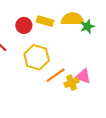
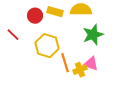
green star: (87, 26) -> (93, 35), moved, size x1.5
orange line: (56, 75) -> (65, 63), turned -72

